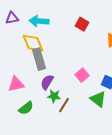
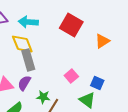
red square: (82, 24) -> (71, 25), size x1.6
purple semicircle: (47, 82) -> (24, 83), moved

